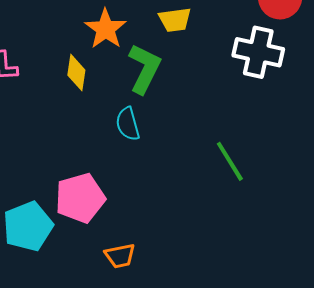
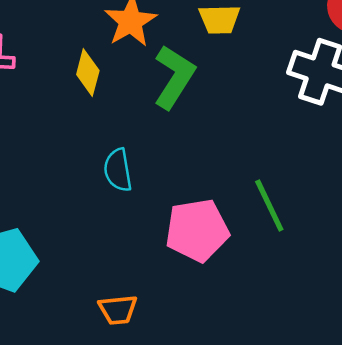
cyan semicircle: (128, 124) -> (118, 170), moved
pink pentagon: (80, 198) -> (197, 230), moved

